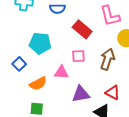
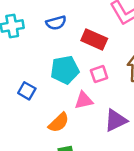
cyan pentagon: (40, 43) -> (65, 70), moved
blue square: (19, 64) -> (27, 91), moved

